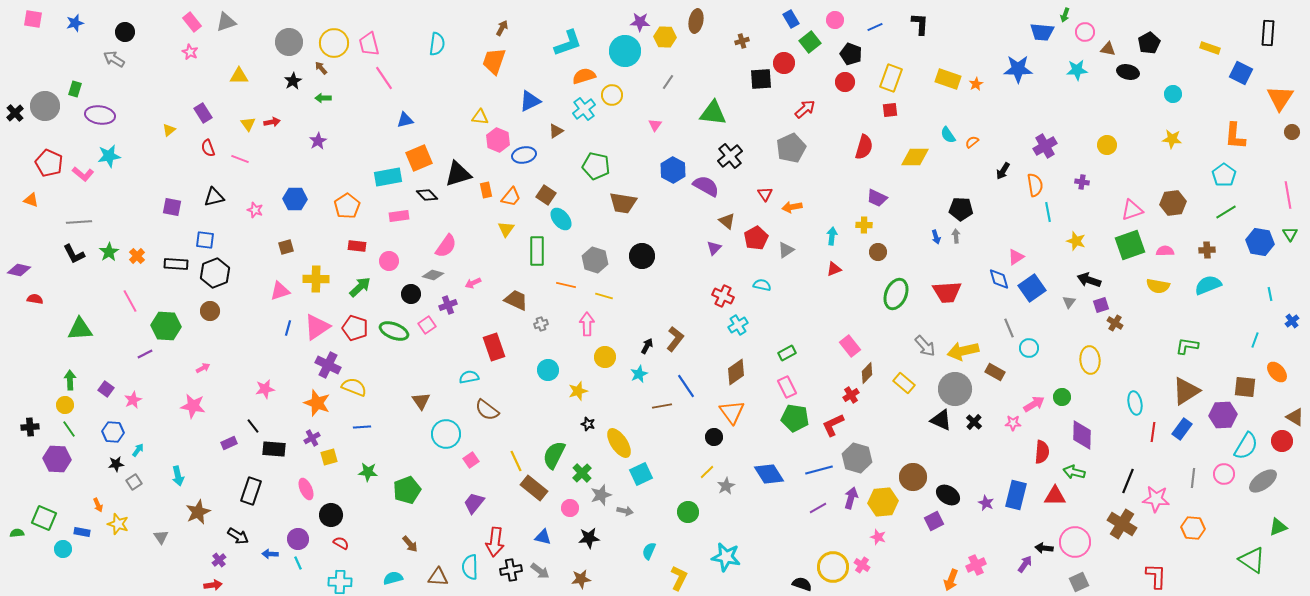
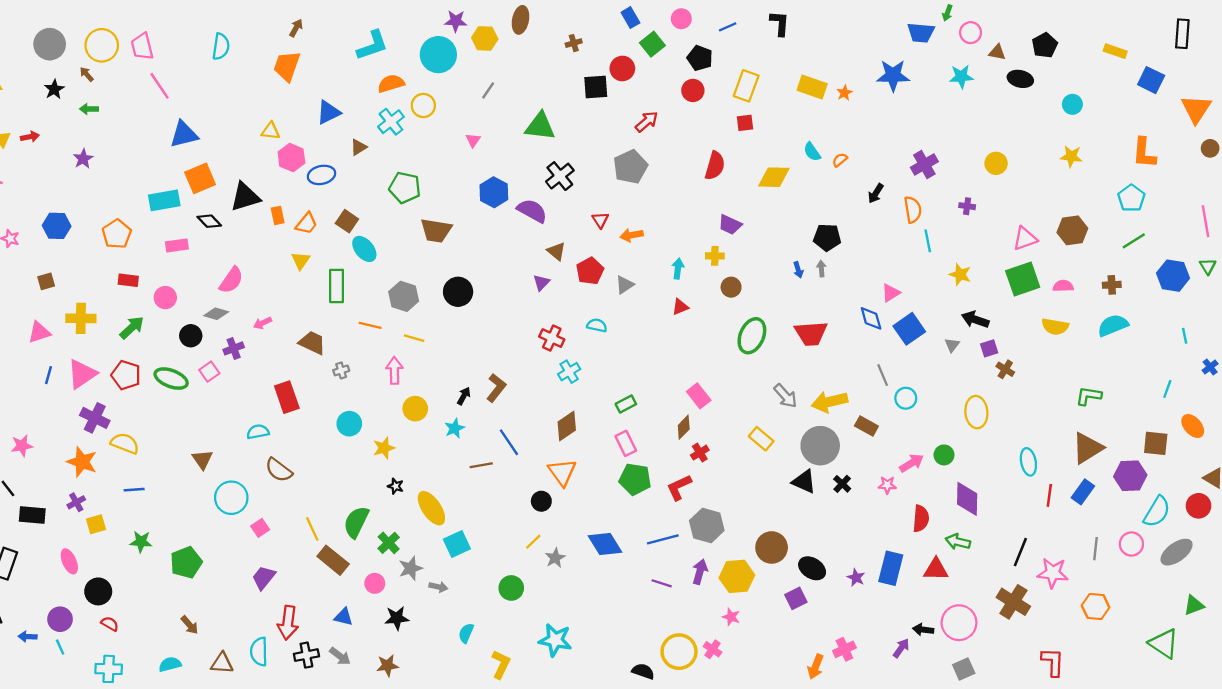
blue triangle: (405, 120) -> (184, 134), size x1.5
brown diamond: (867, 373) -> (684, 427), moved
purple line: (818, 508) -> (662, 583), turned 48

